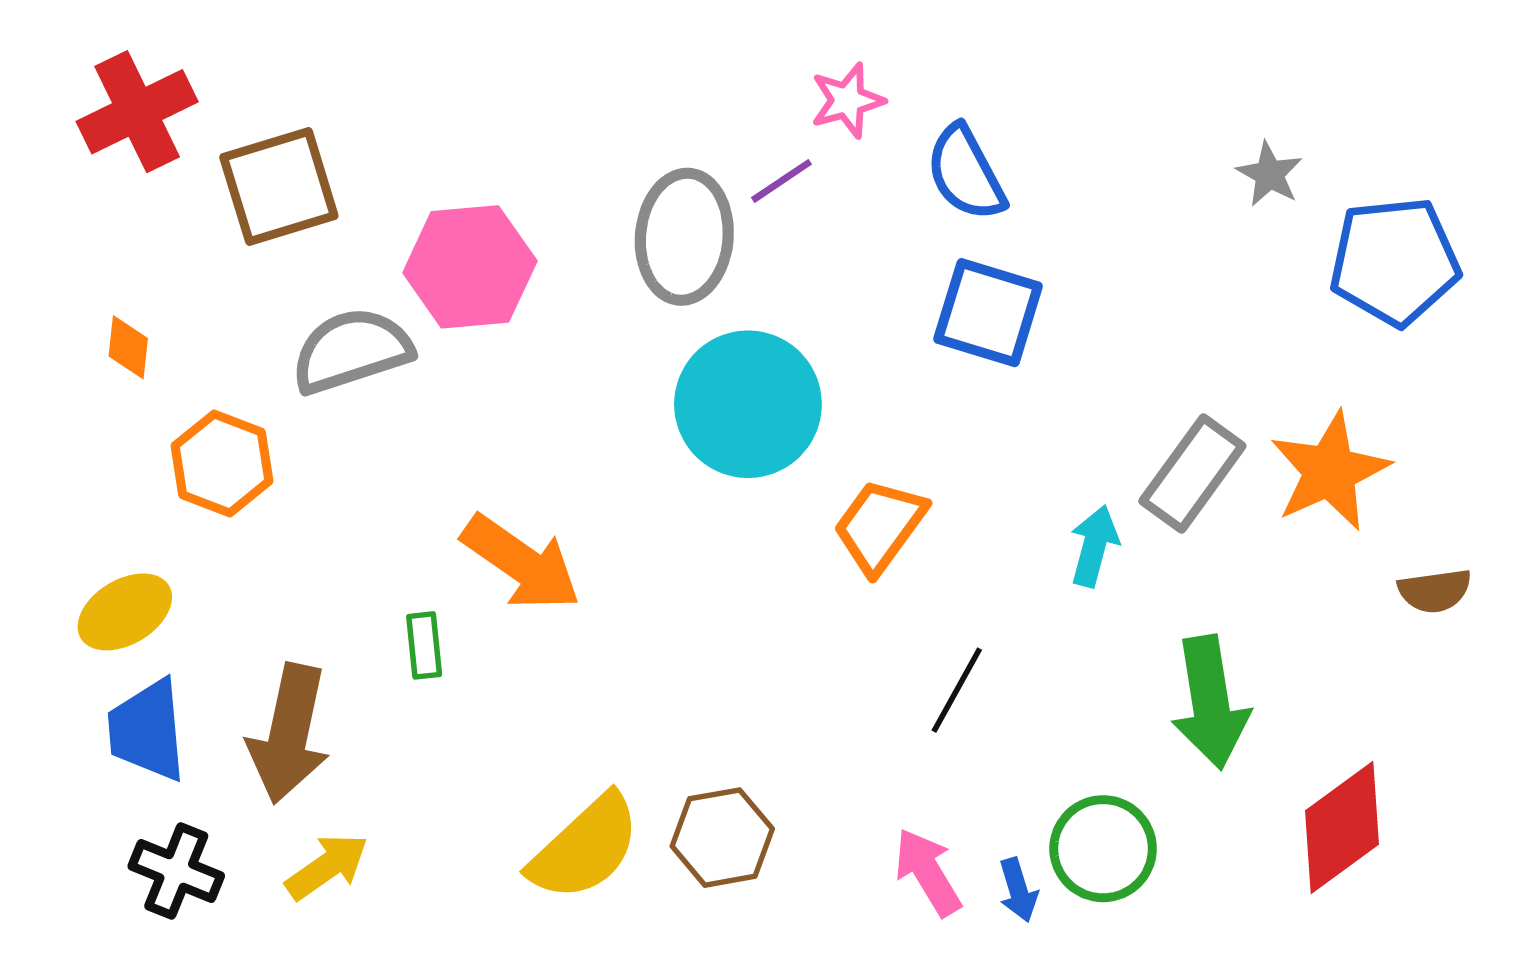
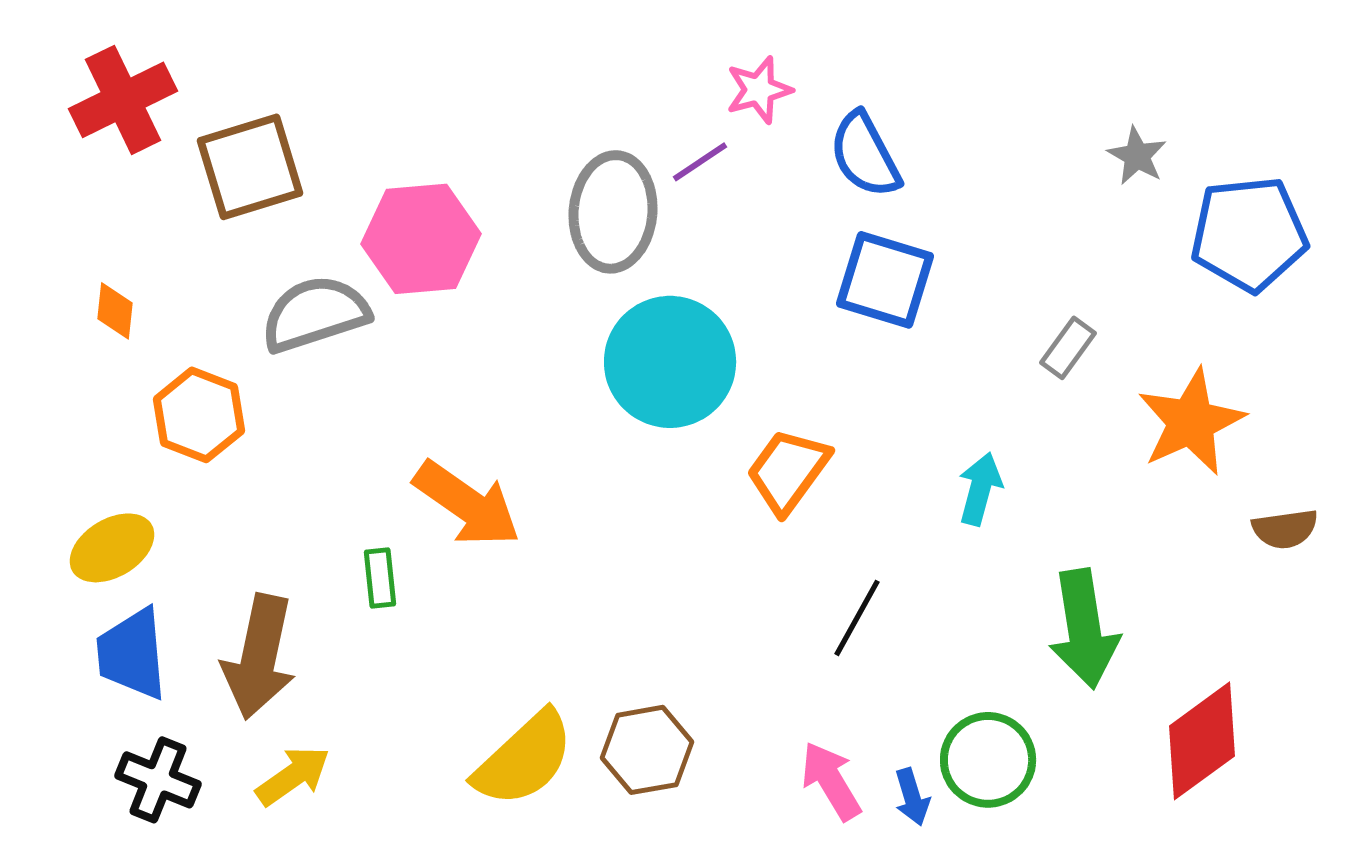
gray rectangle: (1192, 473) -> (1068, 348), moved, size x0.6

